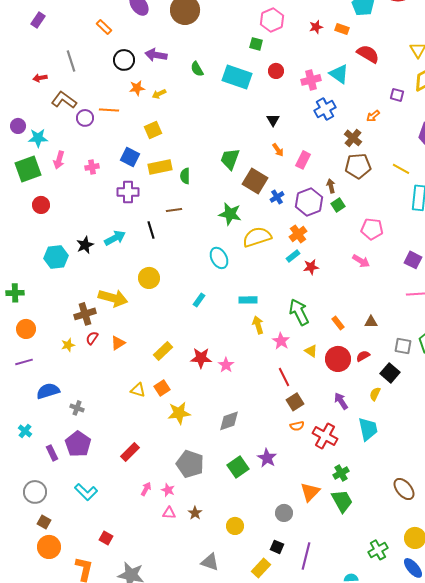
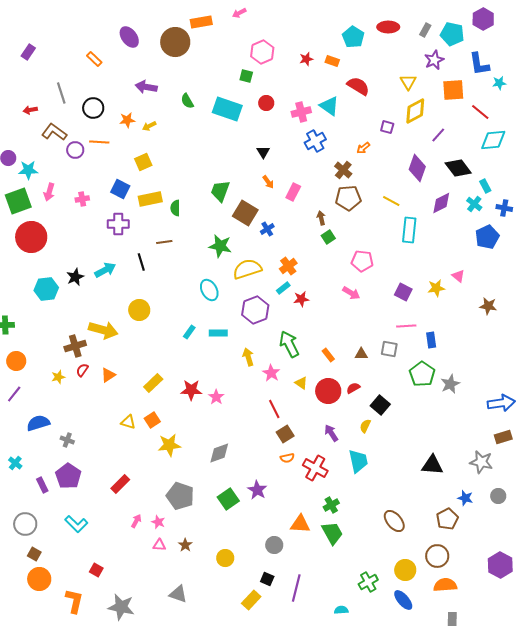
black circle: (124, 60) -> (93, 108), moved
purple hexagon: (309, 202) -> (255, 310), moved
red circle: (41, 205) -> (31, 237), size x1.8
cyan rectangle: (248, 300) -> (218, 333), moved
gray square: (403, 346) -> (389, 349), moved
purple line: (24, 362) -> (14, 394), turned -36
orange triangle: (310, 492) -> (300, 524), turned 50
gray triangle: (210, 562) -> (178, 594), moved

